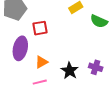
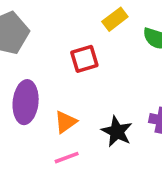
red square: (40, 28) -> (84, 59), moved

